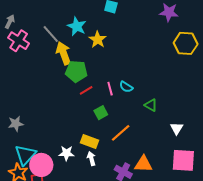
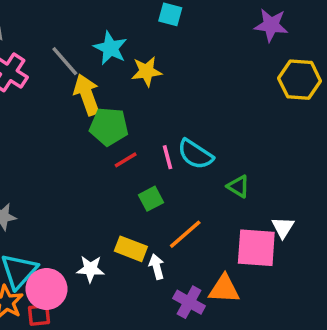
yellow star: (98, 40) -> (146, 71), turned 30
cyan semicircle: (126, 87) -> (195, 154), size x1.5
white arrow: (91, 158) -> (157, 267), moved
pink square: (183, 160) -> (256, 248), moved

